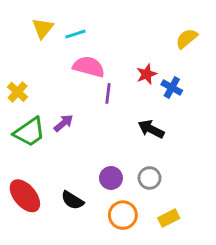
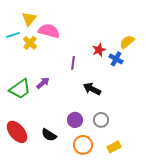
cyan line: (75, 34) -> (13, 35), moved
yellow semicircle: (187, 39) -> (127, 42), moved
pink semicircle: (89, 67) -> (49, 31), moved
yellow cross: (18, 92) -> (30, 43), moved
black arrow: (151, 129) -> (92, 89), moved

